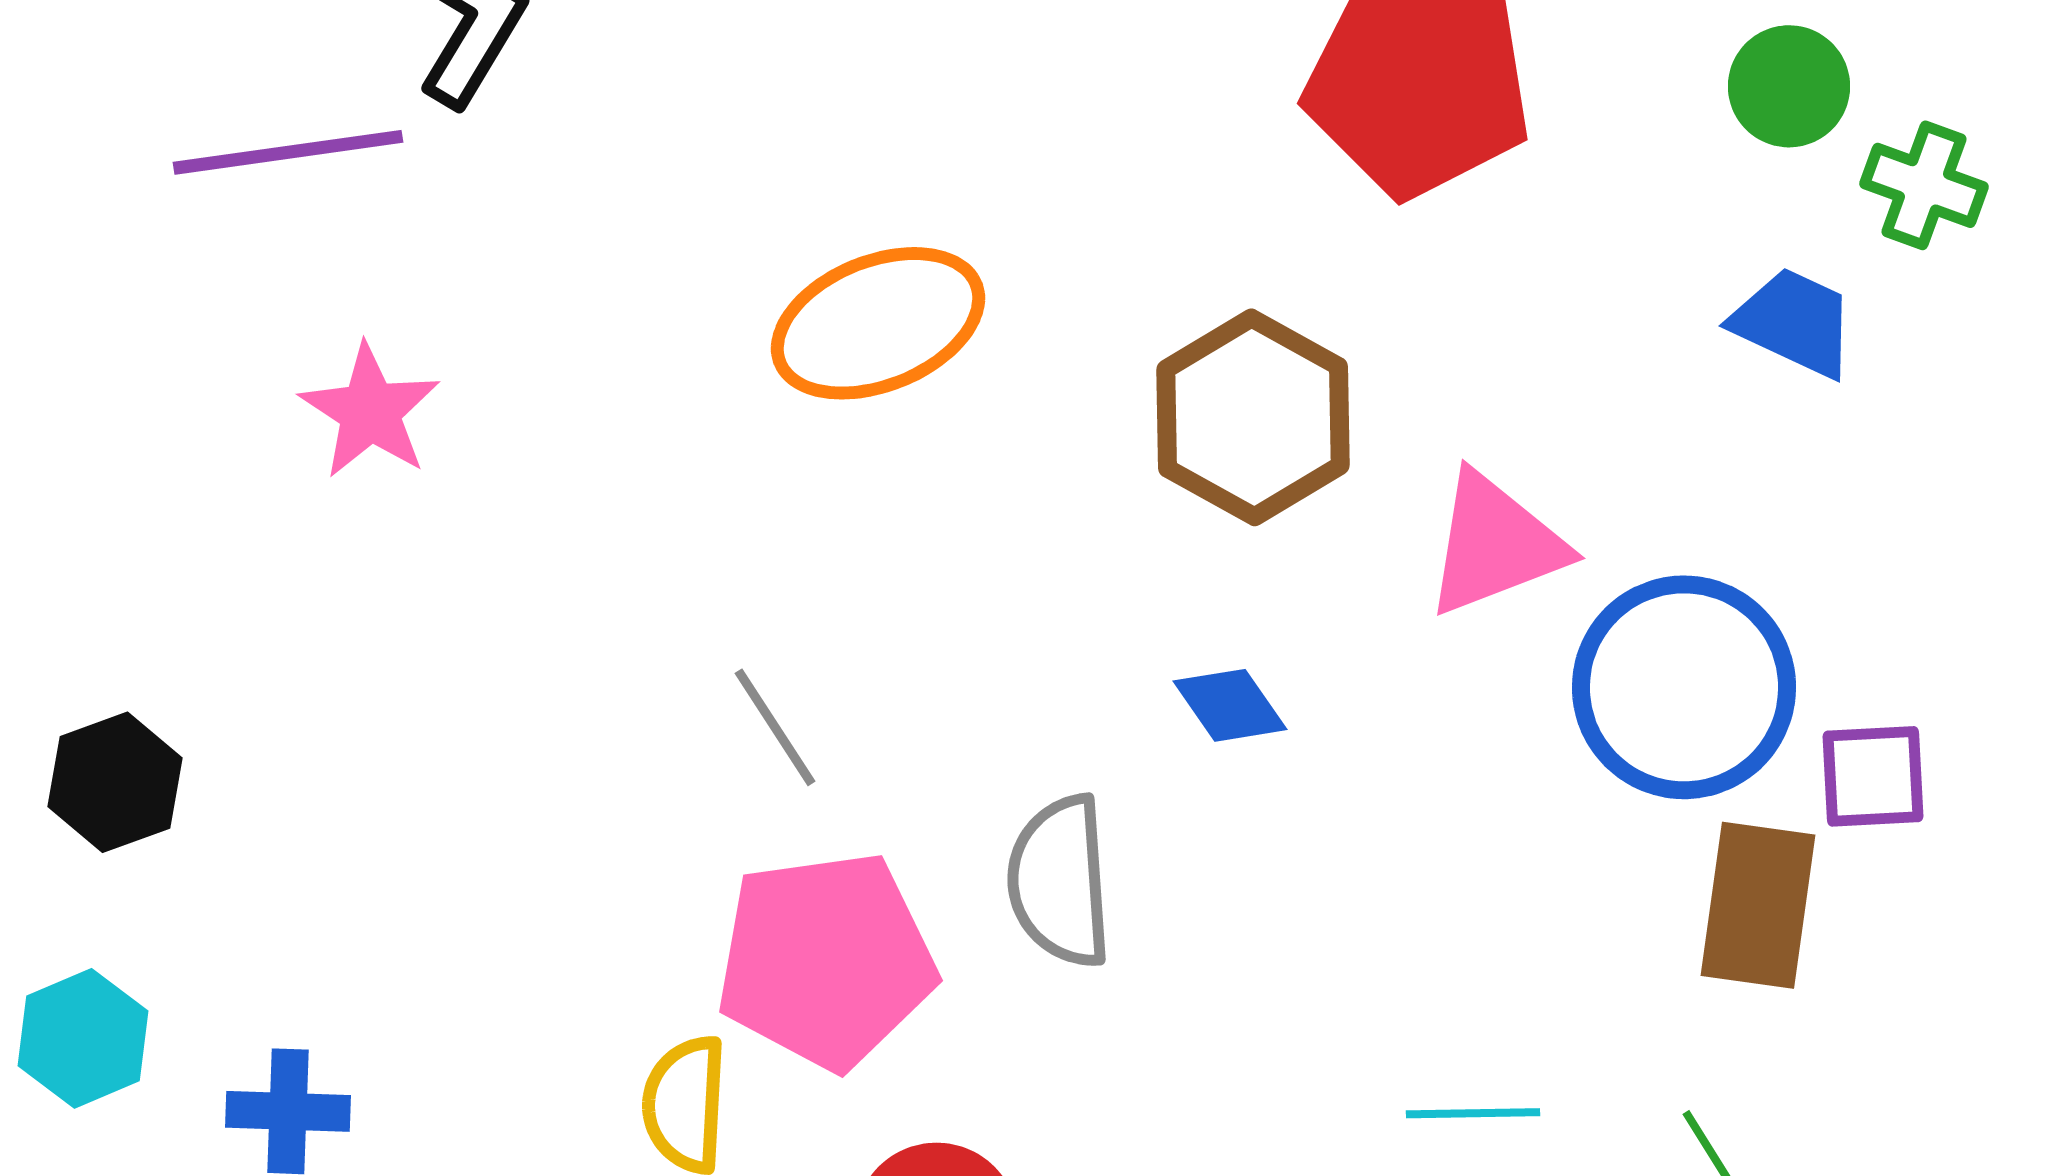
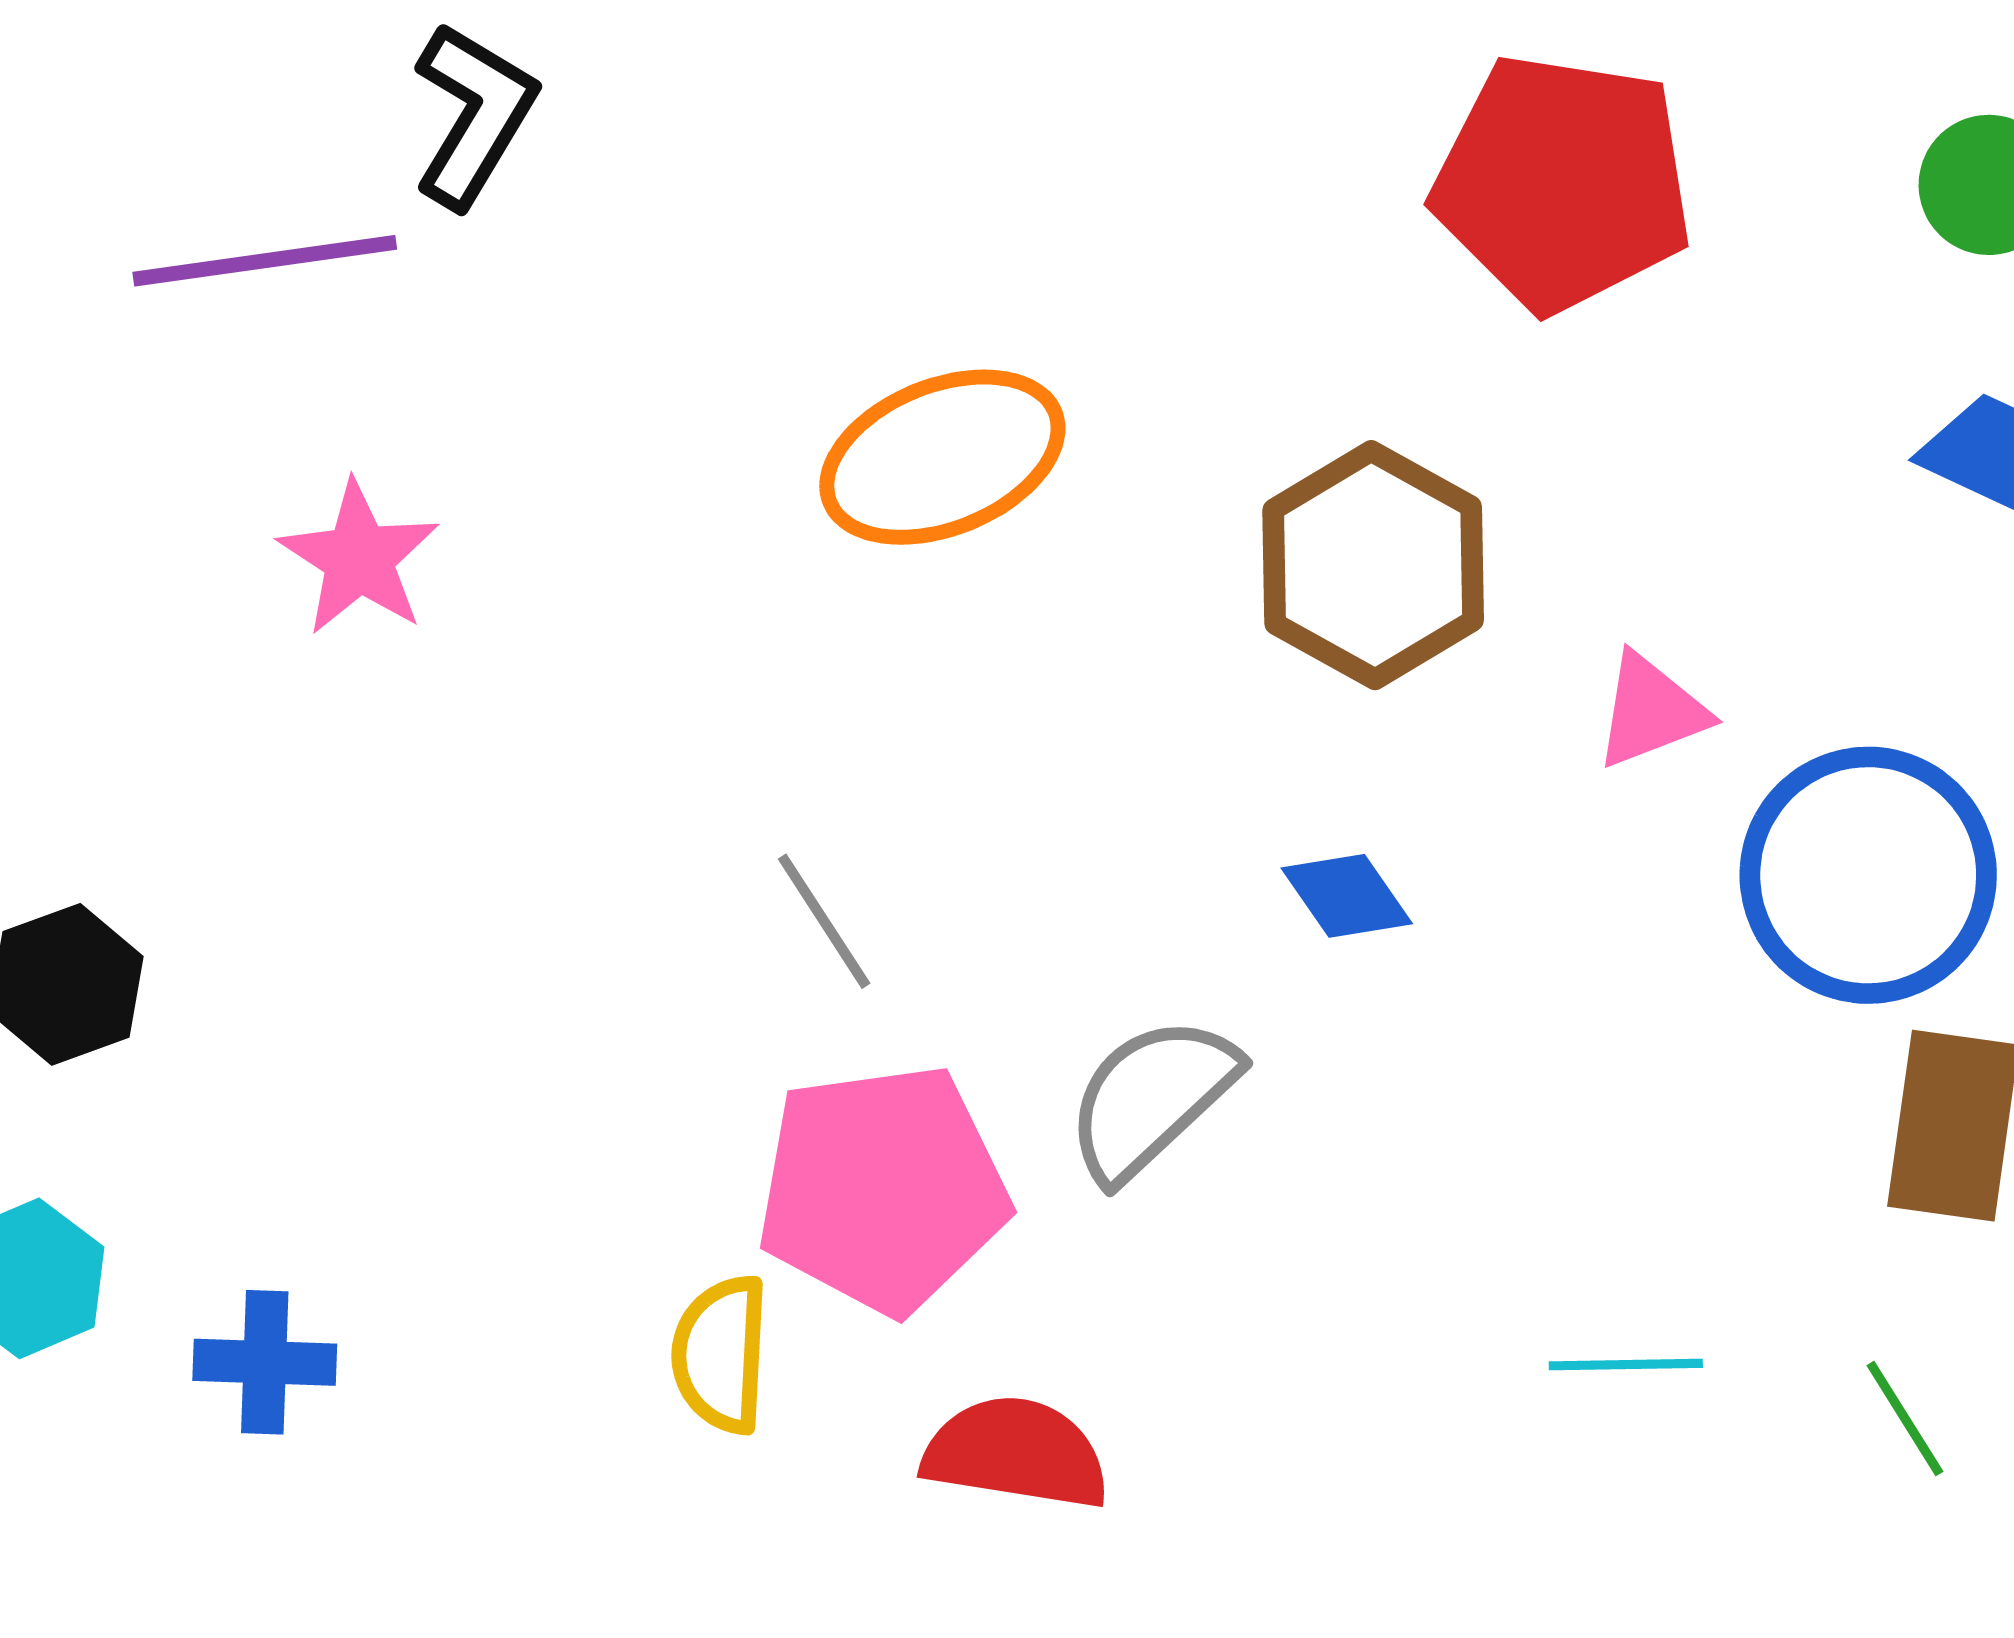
pink triangle: (1495, 544) -> (1651, 711), size x0.7
gray semicircle: (1060, 881) -> (1151, 1098), turned 51

